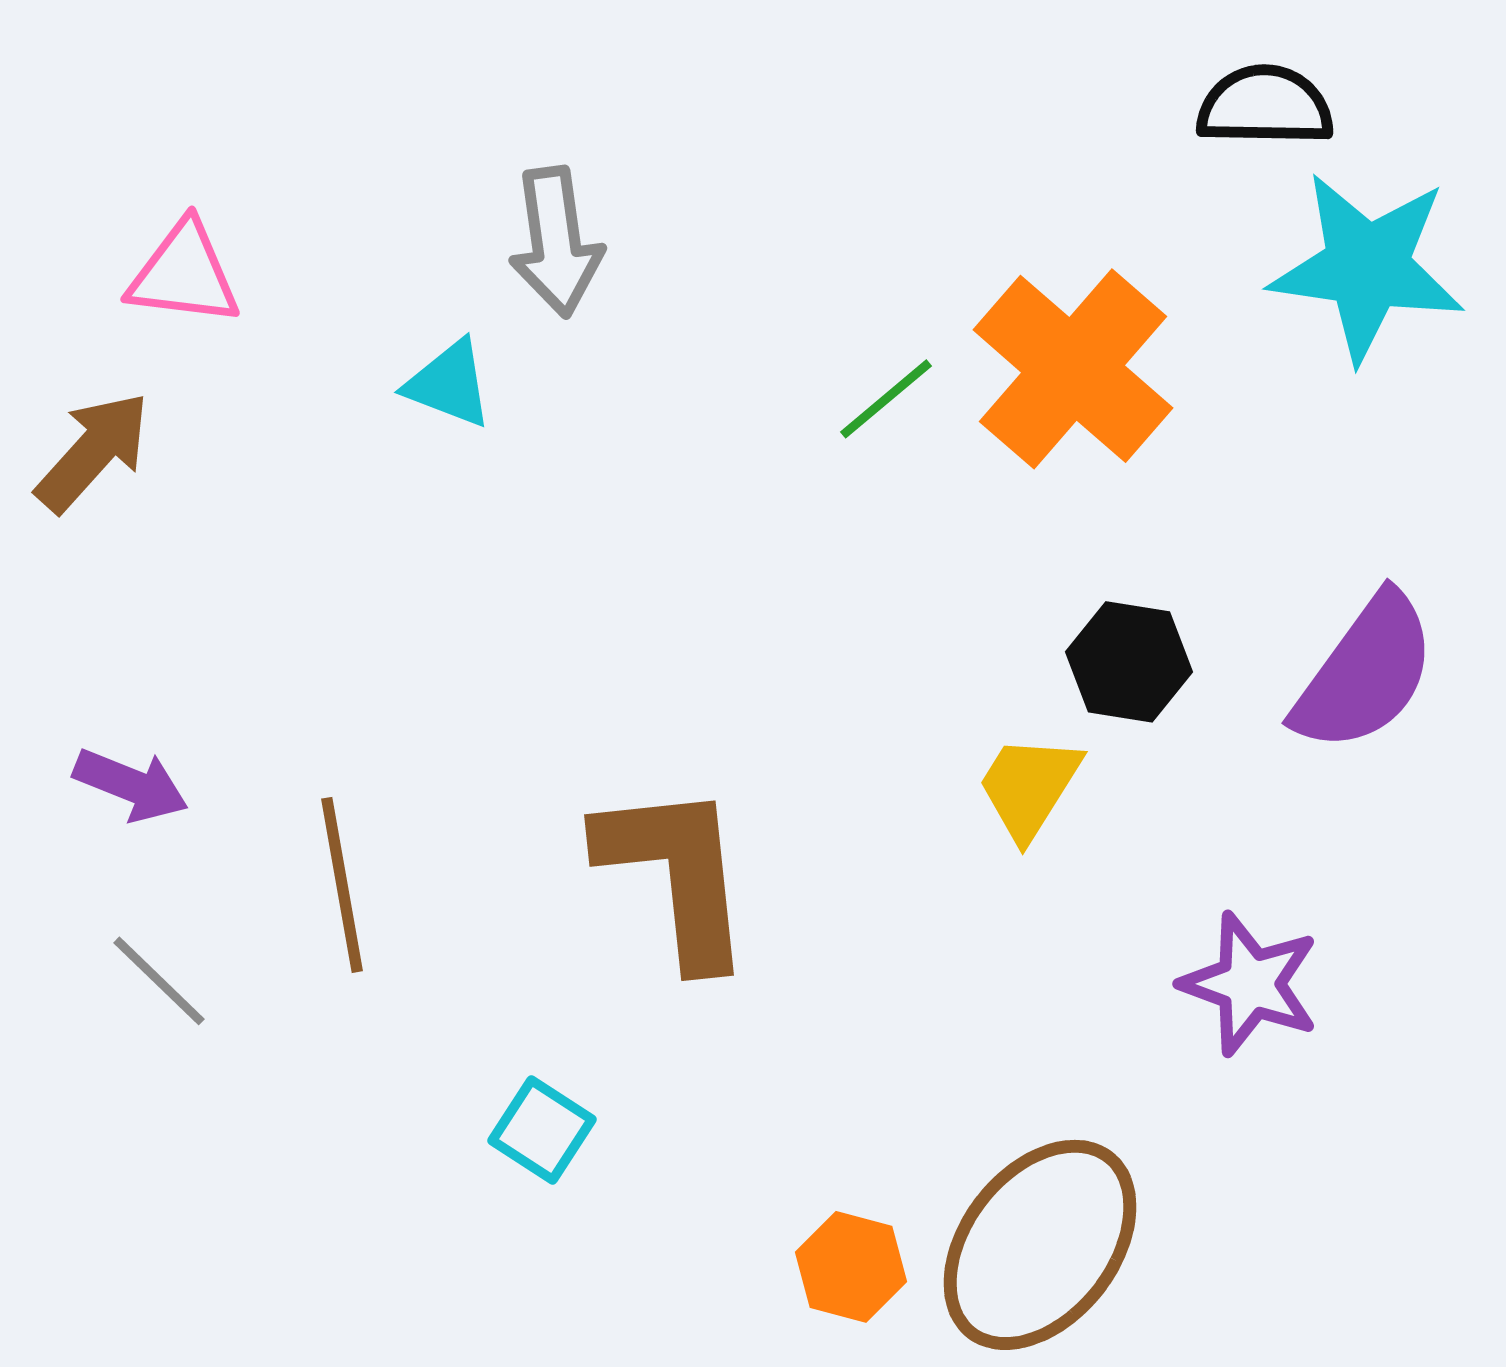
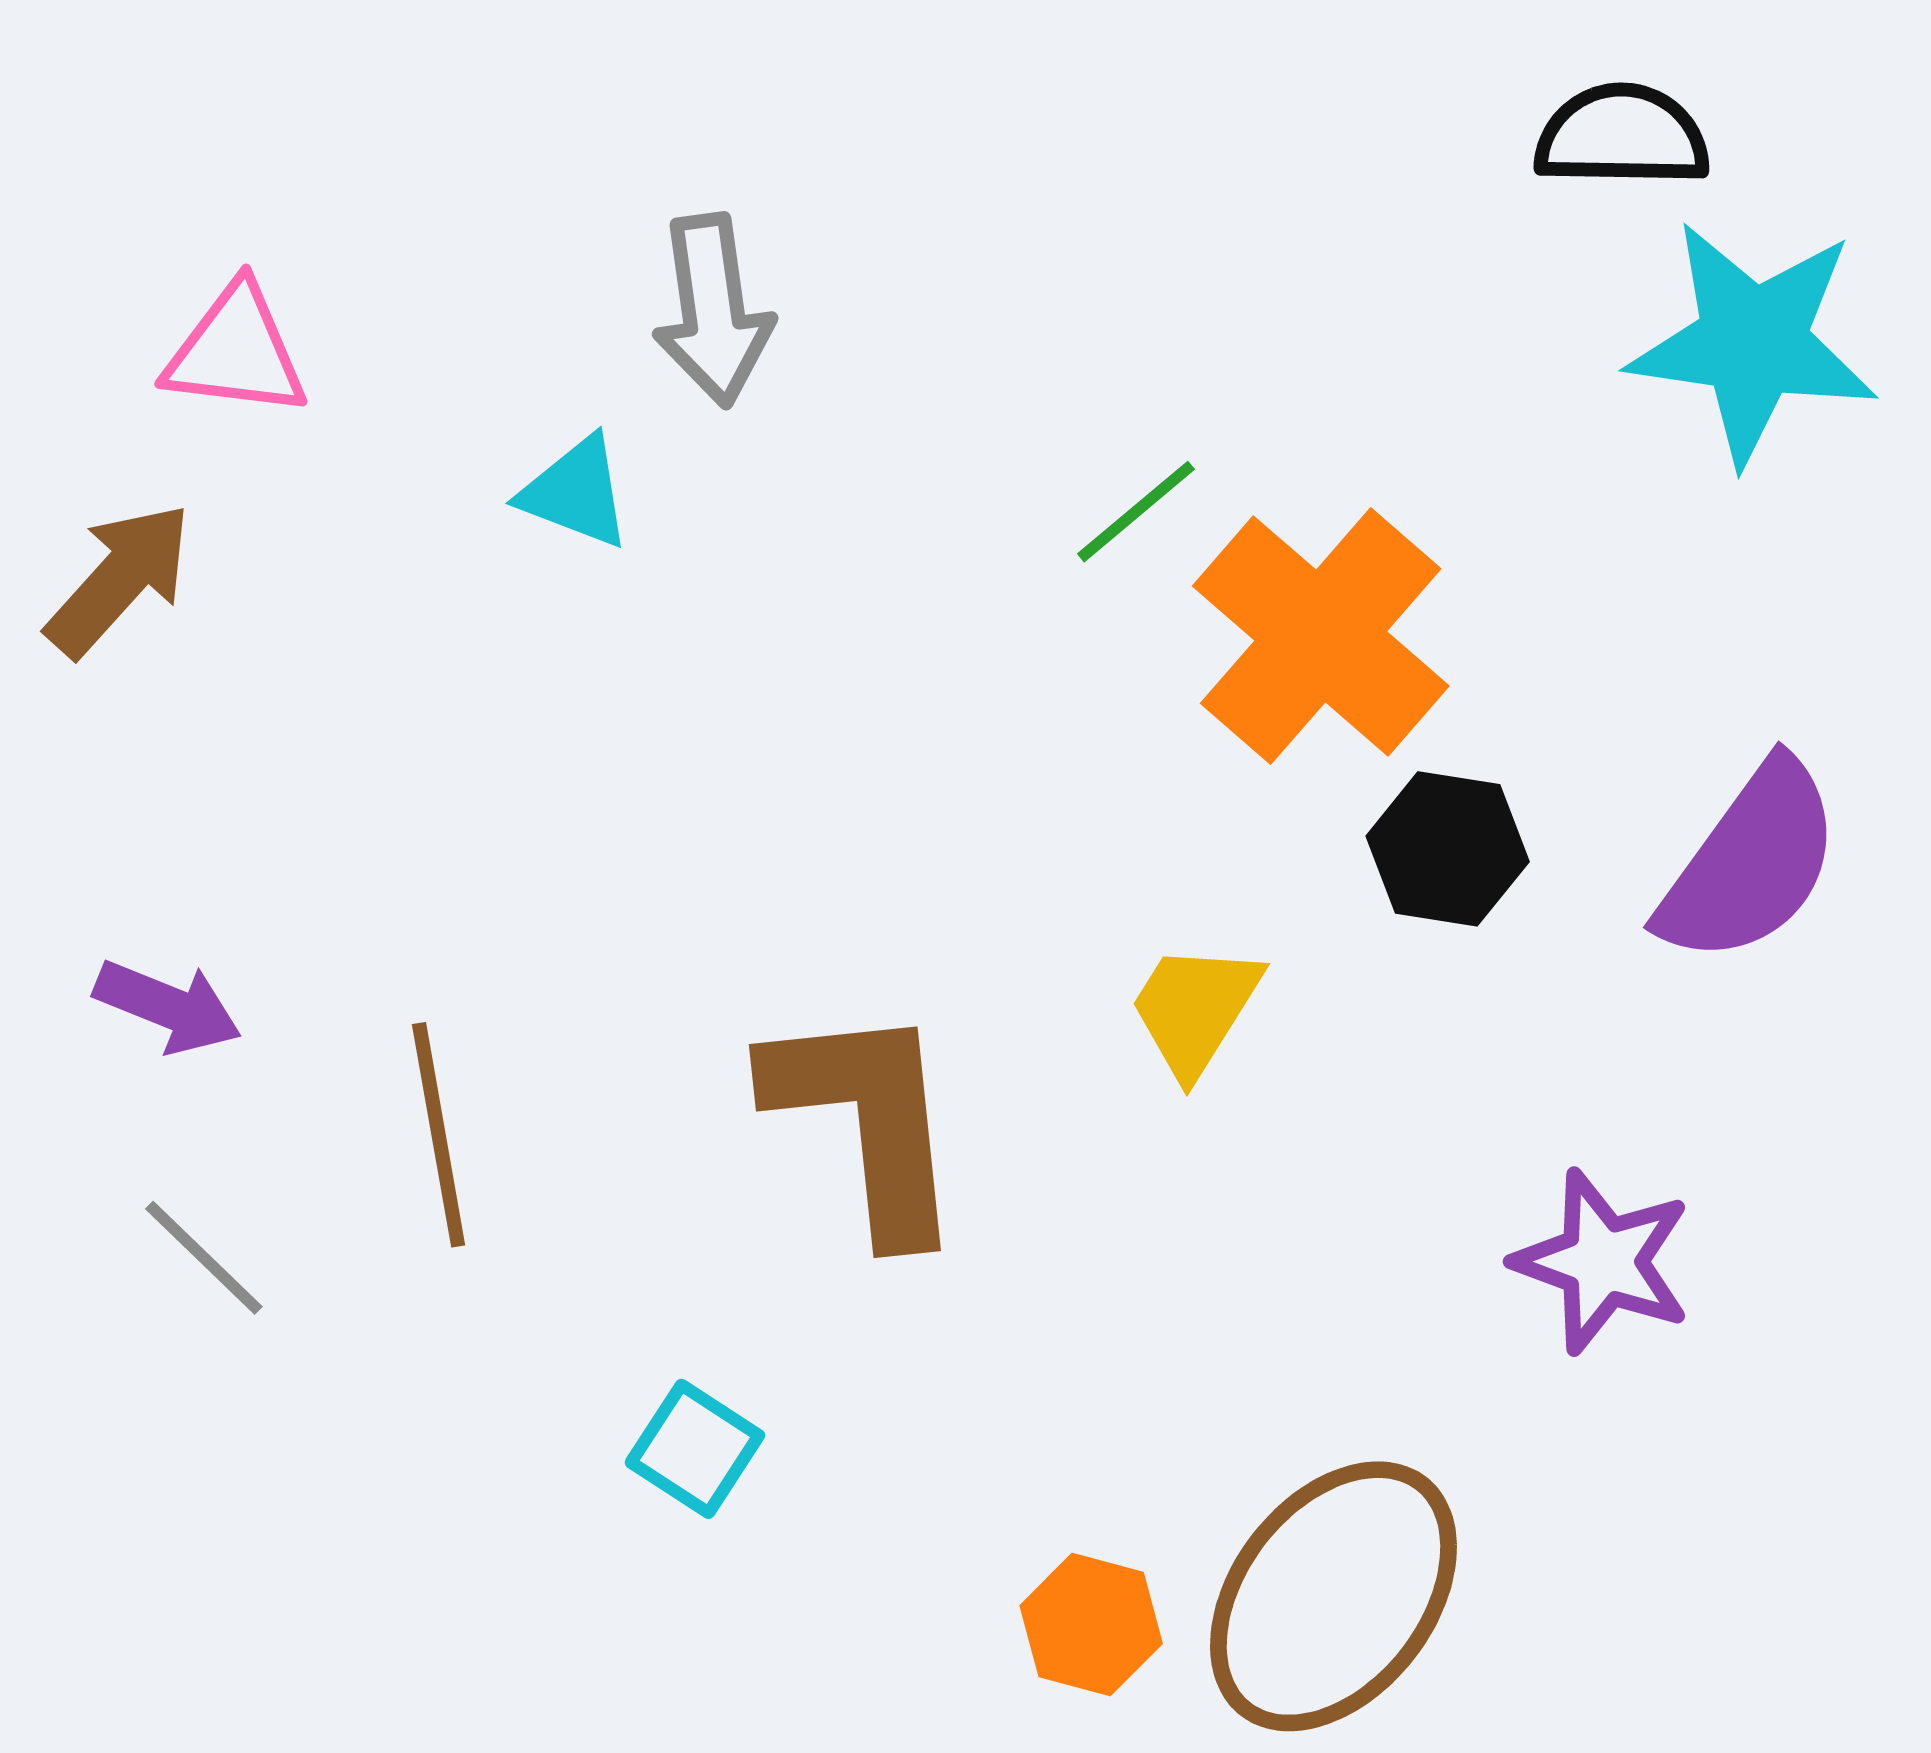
orange cross: (1073, 369) -> (1321, 636), moved
yellow trapezoid: (1029, 787) -> (1195, 1009), moved

